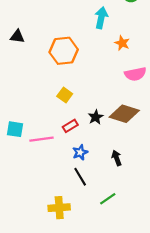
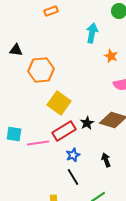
orange hexagon: (64, 51) -> (41, 70), moved
yellow square: (65, 95) -> (59, 103), size x1.6
red rectangle: (70, 126) -> (64, 131), size x1.6

